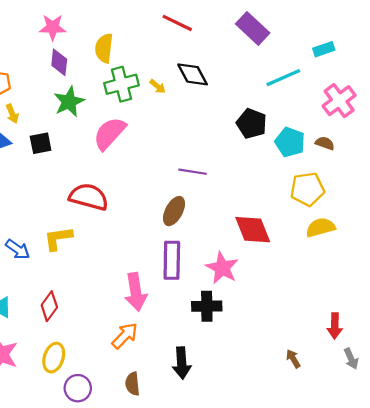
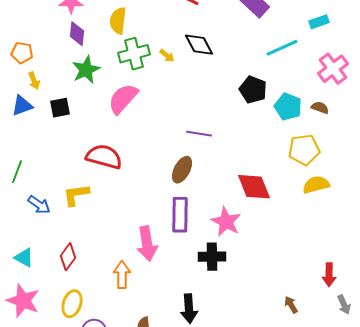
orange arrow: (125, 336) -> (122, 275), moved, turned -44

